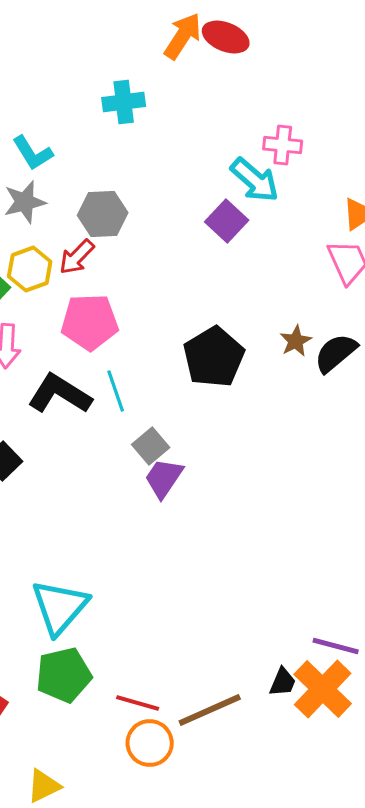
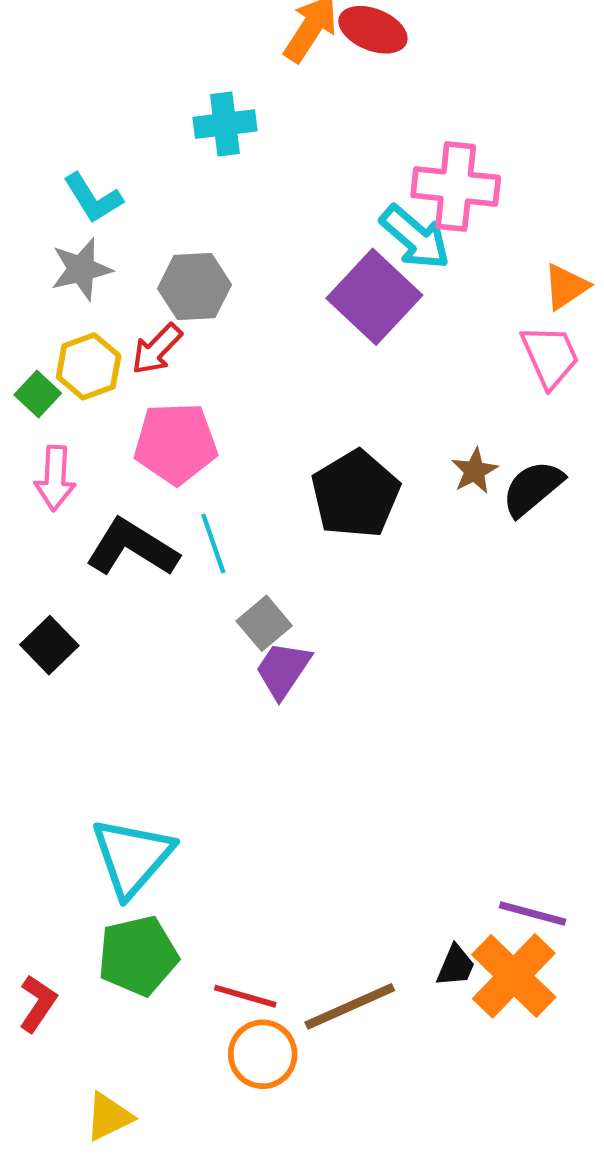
pink cross: (283, 145) -> (456, 186), size x1.5
purple square: (227, 221) -> (374, 297), size x1.5

